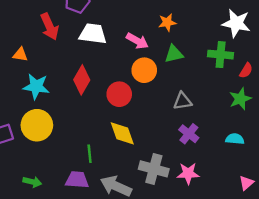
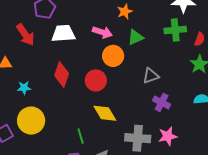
cyan star: (36, 86) -> (24, 88), size x0.6

